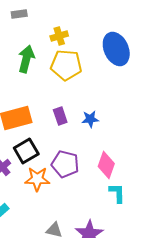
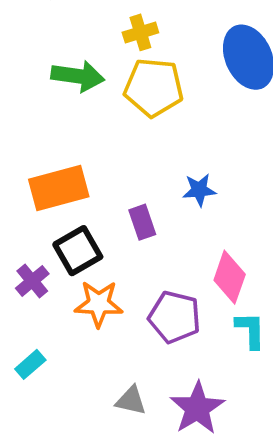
green arrow: (26, 59) -> (78, 76), turned 84
purple rectangle: (60, 116) -> (142, 222), moved
purple pentagon: (65, 164) -> (175, 317), moved

